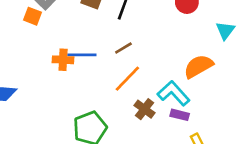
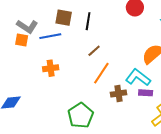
blue line: (82, 55) -> (50, 36), moved
brown cross: (144, 109) -> (119, 94), turned -35

